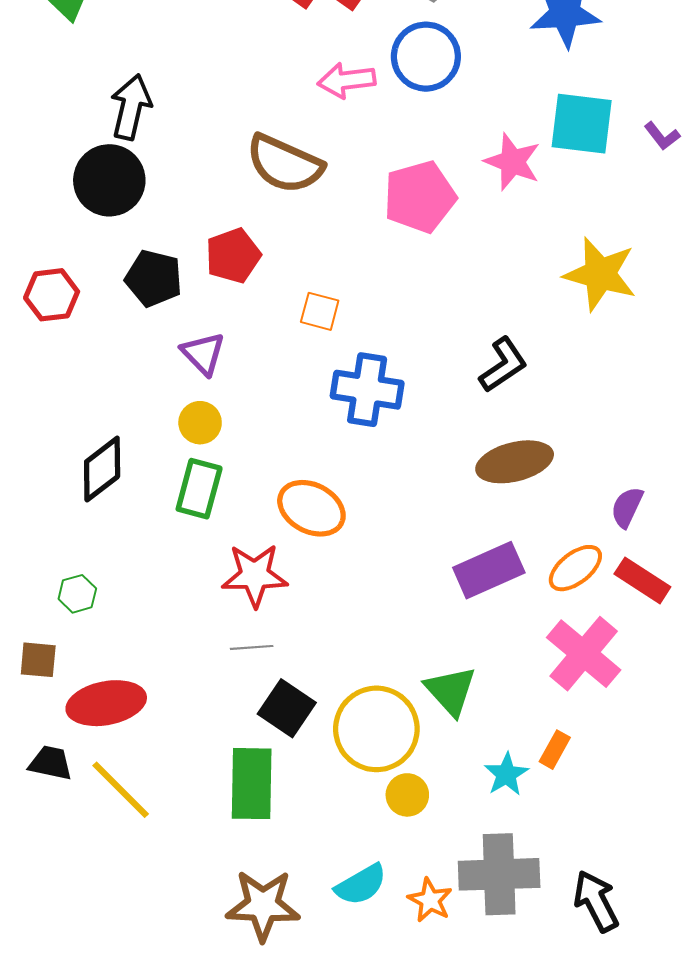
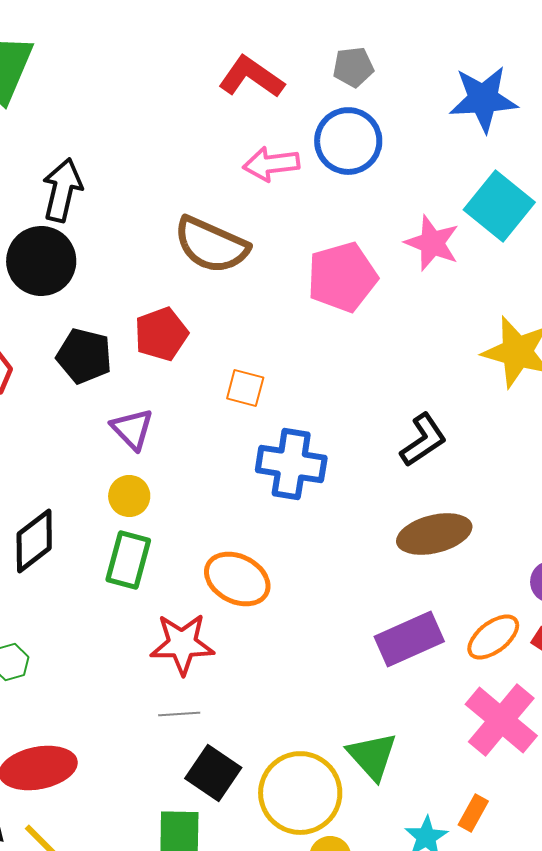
cyan square: (582, 124) -> (499, 206), turned 32

